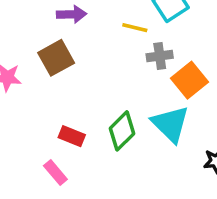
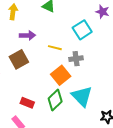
yellow line: (135, 28) -> (55, 48), moved
orange square: (190, 80) -> (61, 75), moved

